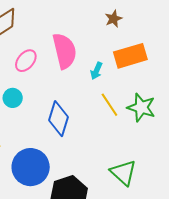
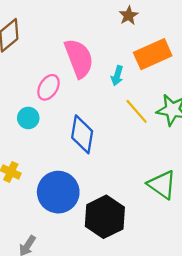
pink ellipse: (26, 61) -> (48, 87), moved

